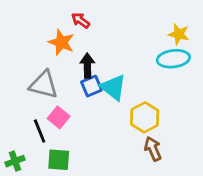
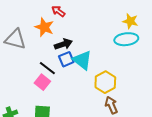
black arrow: (87, 66) -> (63, 44), turned 72
gray triangle: (44, 85) -> (15, 39), moved
black line: (40, 131) -> (47, 68), moved, turned -30

